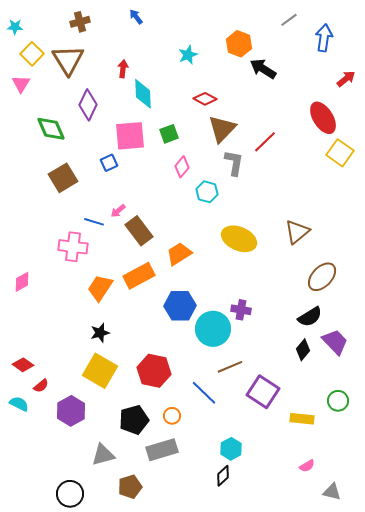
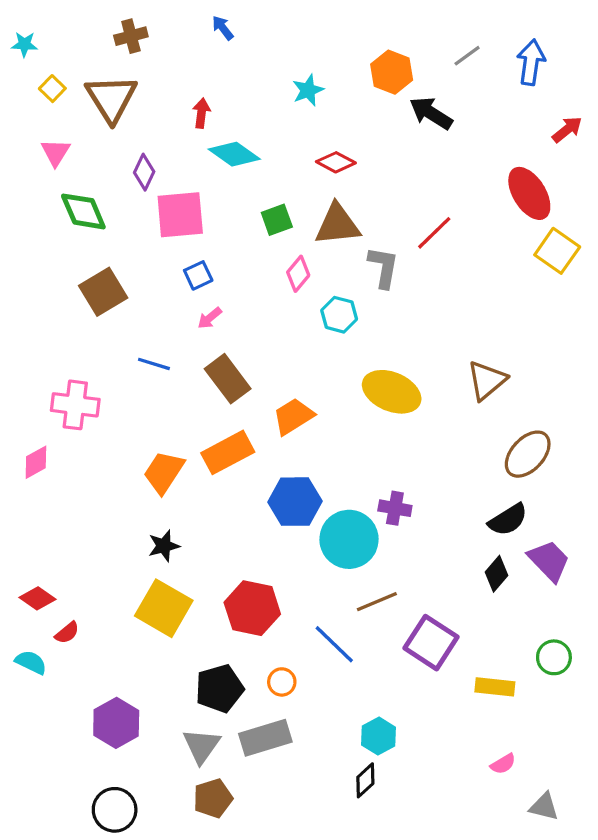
gray line: (289, 20) -> (467, 56), moved
yellow square: (32, 54) -> (52, 89), size x0.7
pink triangle: (21, 84) -> (56, 152), moved
cyan diamond: (143, 94) -> (234, 154), turned -52
purple diamond: (88, 105) -> (144, 172), size x0.7
brown triangle: (222, 129) -> (338, 225), moved, turned 40
pink square: (130, 136) -> (180, 215), moved
blue square: (109, 163) -> (198, 275), moved
pink arrow: (118, 211) -> (210, 318), moved
pink cross: (73, 247) -> (75, 405), moved
purple hexagon: (71, 411) -> (116, 723), moved
gray triangle: (103, 455) -> (201, 746), moved, turned -40

